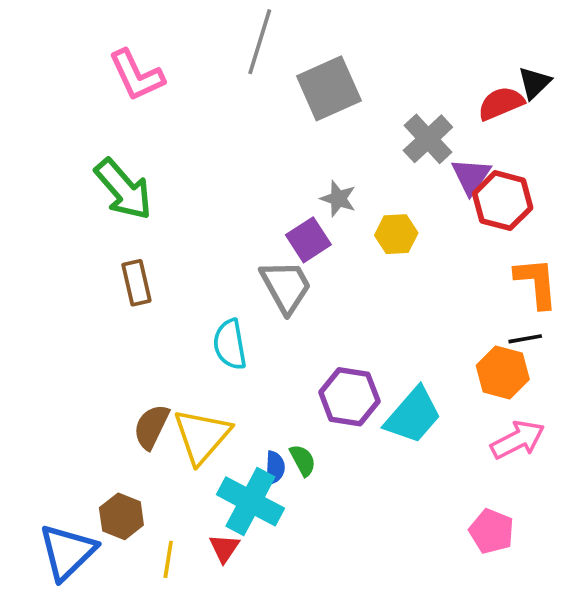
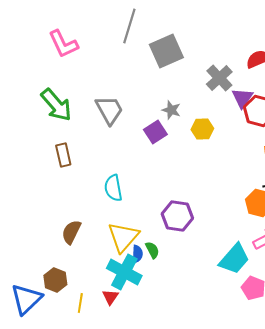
gray trapezoid: (286, 286) -> (109, 110), moved
cyan trapezoid: (413, 415) -> (234, 259), moved
yellow triangle: (202, 436) -> (123, 237), moved

